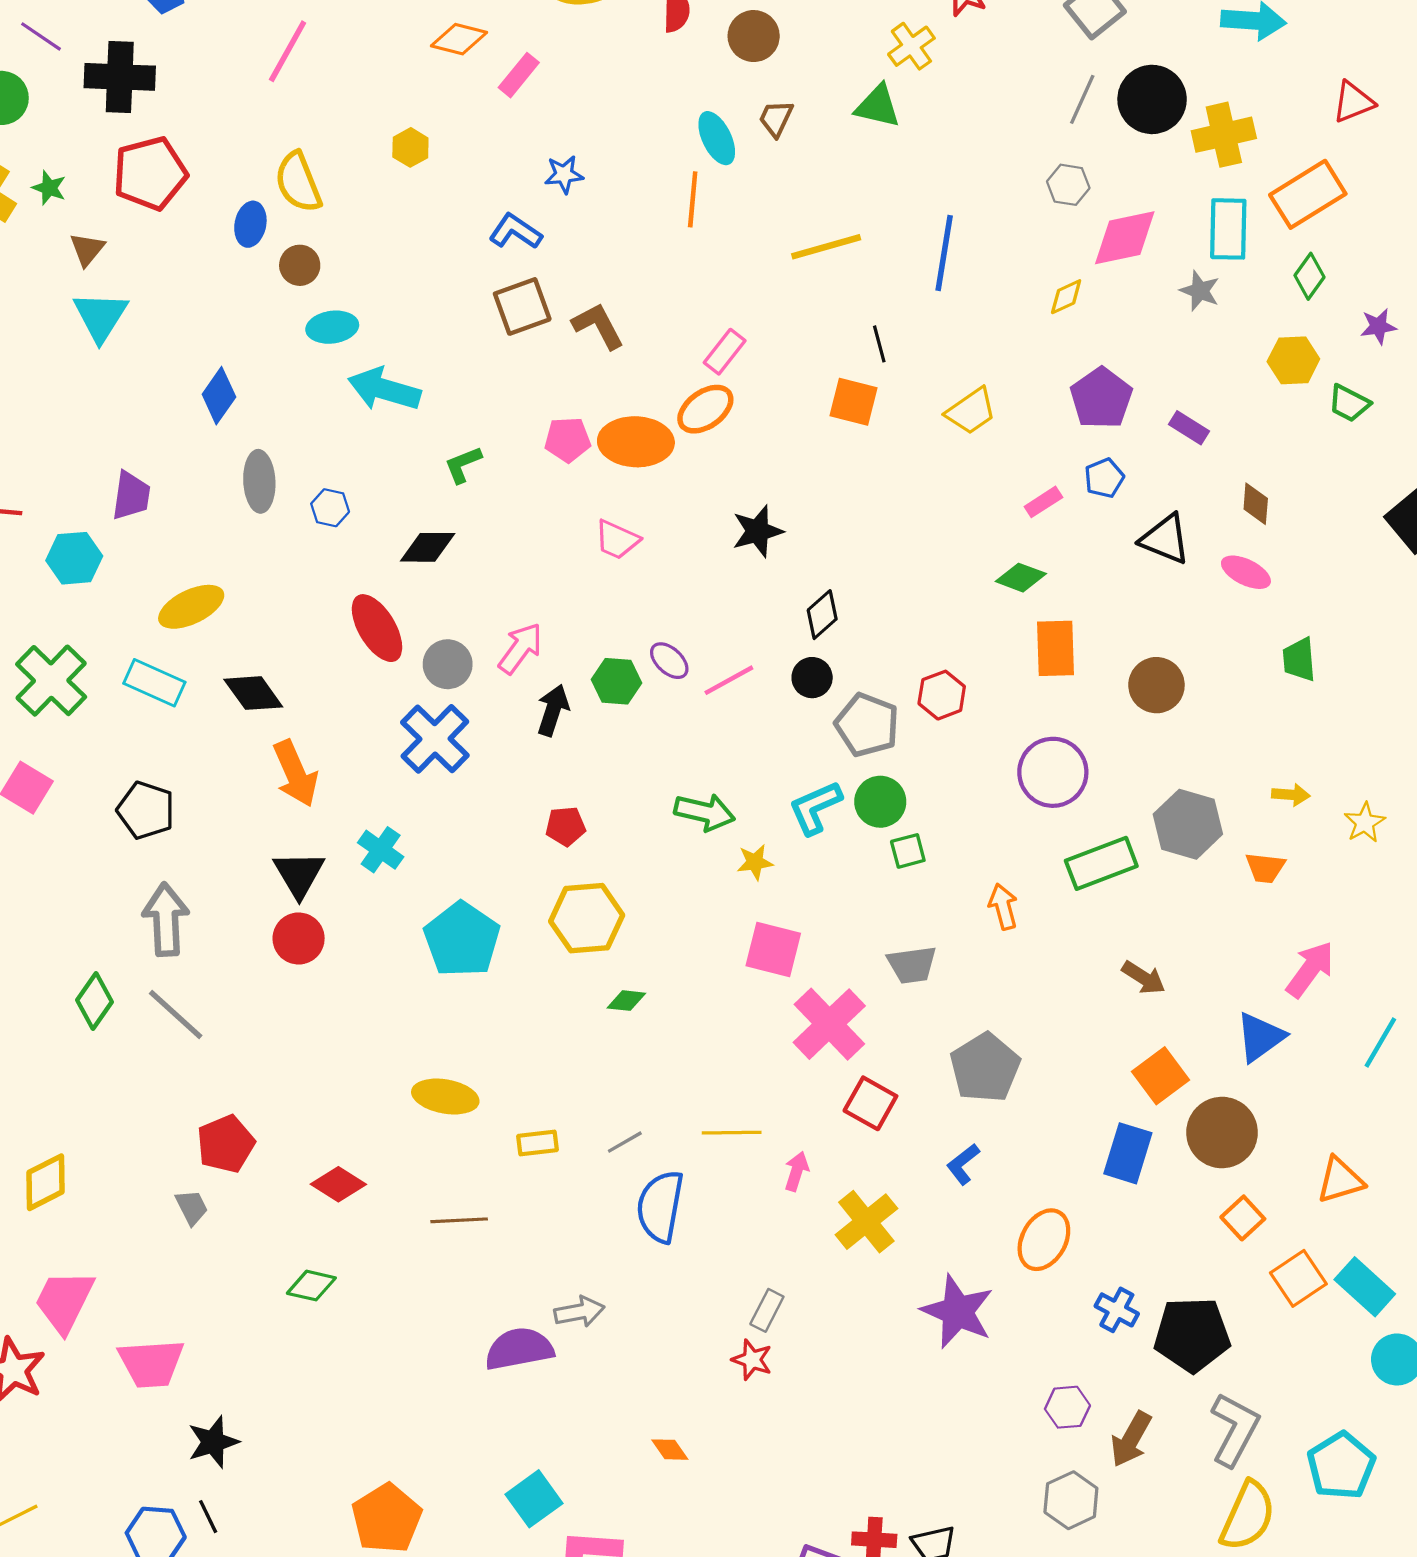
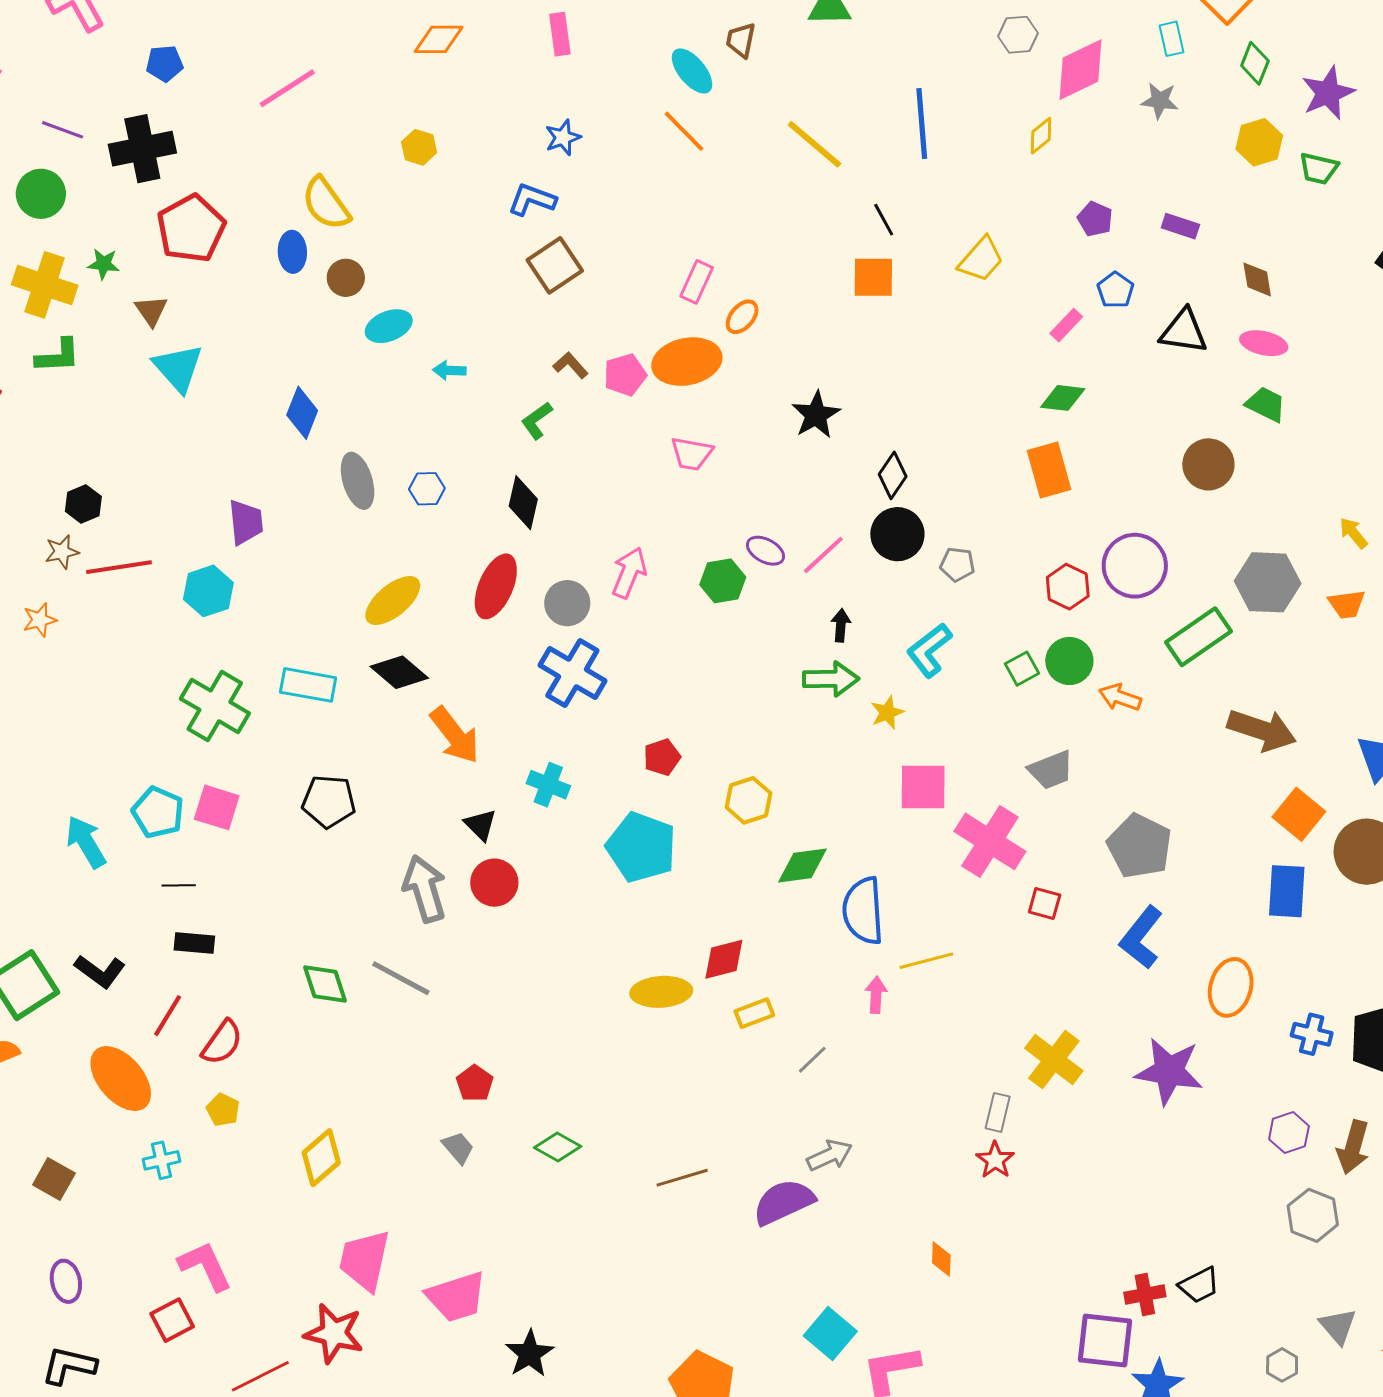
pink line: (288, 51) -> (287, 88), turned 42
pink rectangle: (519, 75) -> (560, 34), moved, turned -33
orange line: (693, 199) -> (684, 131), turned -36
cyan rectangle: (1228, 229) -> (1172, 39), size x0.6
yellow line: (826, 247) -> (814, 144), turned 70
brown L-shape: (598, 326) -> (571, 365), moved, size x0.7
purple star: (1378, 326) -> (1328, 93), size x1.6
pink rectangle: (725, 352) -> (697, 282), moved
cyan arrow: (384, 389) -> (449, 370), size x0.5
purple pentagon: (1101, 398) -> (1095, 219), size x0.6
orange ellipse: (705, 409) -> (742, 317), size x0.7
black diamond: (428, 547) -> (523, 503), turned -64
yellow ellipse: (191, 607) -> (393, 601), moved
red ellipse: (377, 628) -> (496, 586), turned 68
orange rectangle: (1055, 648) -> (1049, 470), moved
green trapezoid: (1299, 660) -> (1266, 404), moved, turned 135
black circle: (812, 678) -> (897, 534), size x1.4
red hexagon: (942, 695) -> (1068, 587), moved
black arrow: (553, 710) -> (841, 625), moved, size x0.7
gray pentagon: (867, 725) -> (957, 564), size x0.6
yellow arrow: (1291, 795) -> (1353, 533), turned -120
green circle: (880, 802) -> (1069, 661), moved
red pentagon: (566, 826) -> (662, 757), moved
black triangle: (299, 874) -> (481, 825), size x0.7
orange arrow: (1003, 907) -> (1120, 697), turned -42
yellow hexagon: (587, 918) -> (749, 800), size x0.7
gray arrow: (166, 920) -> (425, 889), moved
brown arrow: (1143, 978) -> (1262, 730), size x1.6
green diamond: (95, 1001) -> (325, 984), turned -39
green diamond: (626, 1001) -> (802, 866), size x1.5
red square: (870, 1103) -> (1045, 904), size x0.7
gray line: (625, 1142) -> (812, 1060), moved
red pentagon: (226, 1144) -> (475, 1083), size x0.7
blue L-shape: (963, 1164) -> (1141, 937), size x1.6
pink arrow: (797, 1171) -> (876, 995), moved
red diamond: (338, 1184) -> (724, 959), moved, turned -33
blue semicircle: (660, 1206) -> (863, 911), moved
brown line: (459, 1220) -> (682, 1178), moved
yellow cross: (866, 1222) -> (1054, 1060), moved
green diamond: (311, 1286) -> (558, 1147), moved, turned 30
red star: (752, 1360) -> (995, 1160), turned 30
orange diamond: (670, 1450) -> (941, 1259), turned 51

